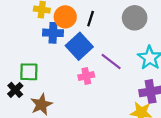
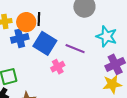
black line: (91, 19) -> (39, 19), moved

